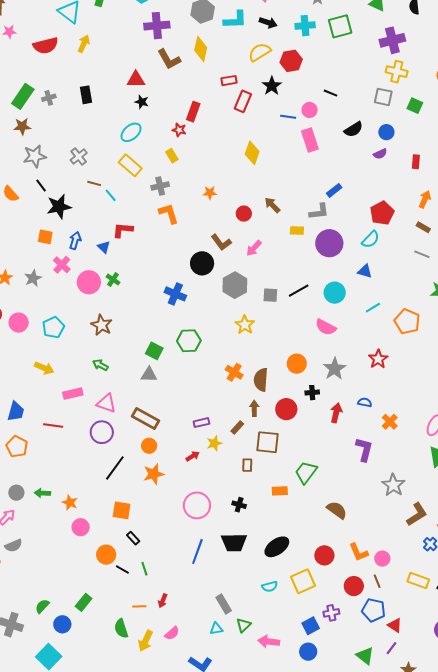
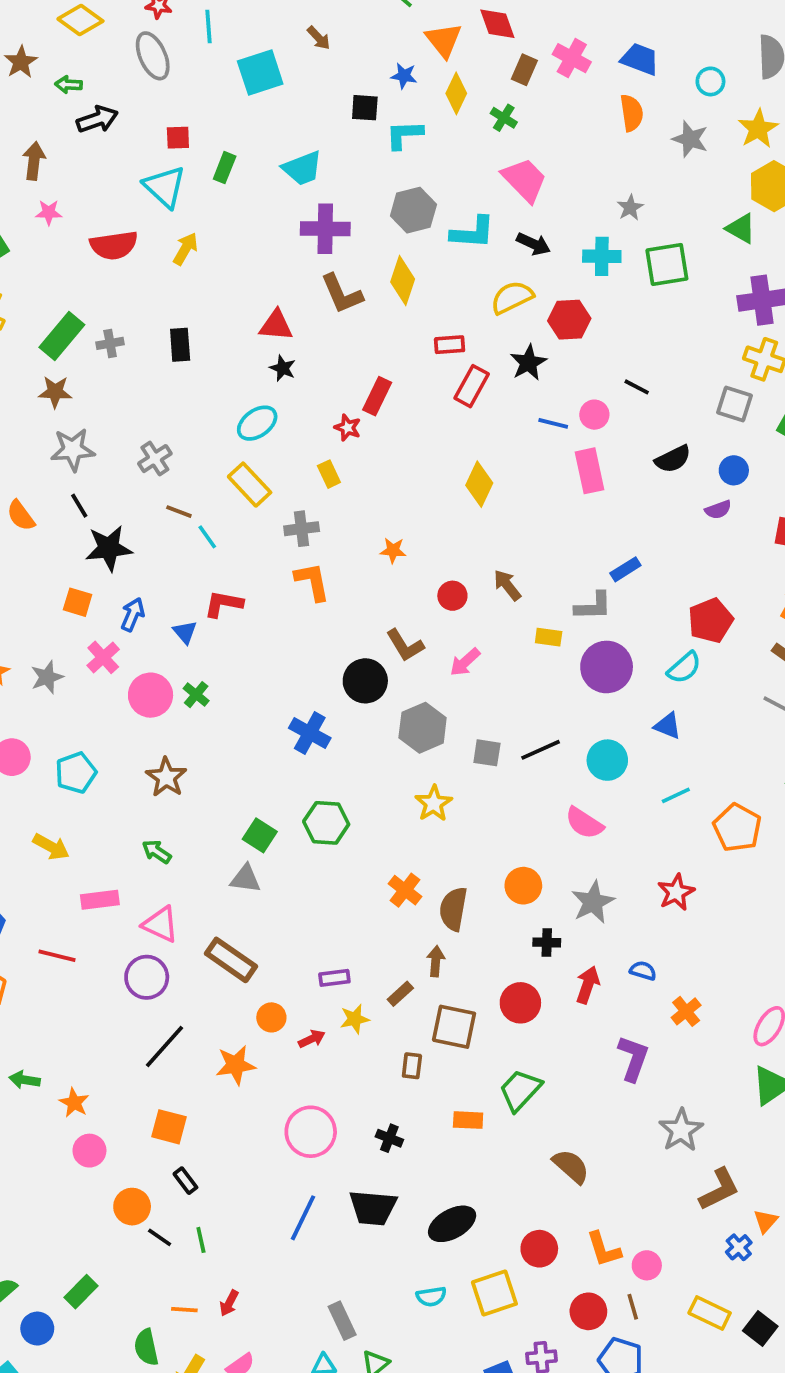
red circle: (286, 409) -> (520, 1003), moved
orange circle: (149, 446) -> (271, 1017), moved

